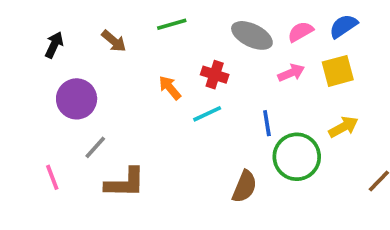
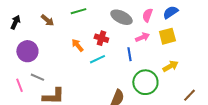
pink semicircle: (300, 32) -> (147, 15), turned -40
blue line: (267, 123) -> (129, 54), moved
gray line: (95, 147) -> (37, 77), turned 72
pink line: (52, 177) -> (19, 85), moved

